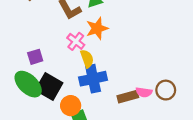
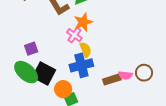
pink cross: (76, 41) -> (74, 35), moved
yellow semicircle: (87, 59) -> (86, 50), moved

